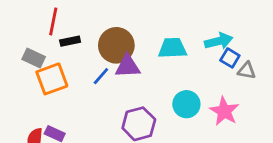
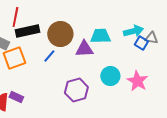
black rectangle: (70, 41) -> (27, 31), size x1.6
purple triangle: (128, 66) -> (84, 49), moved
gray triangle: (247, 71) -> (151, 38), moved

